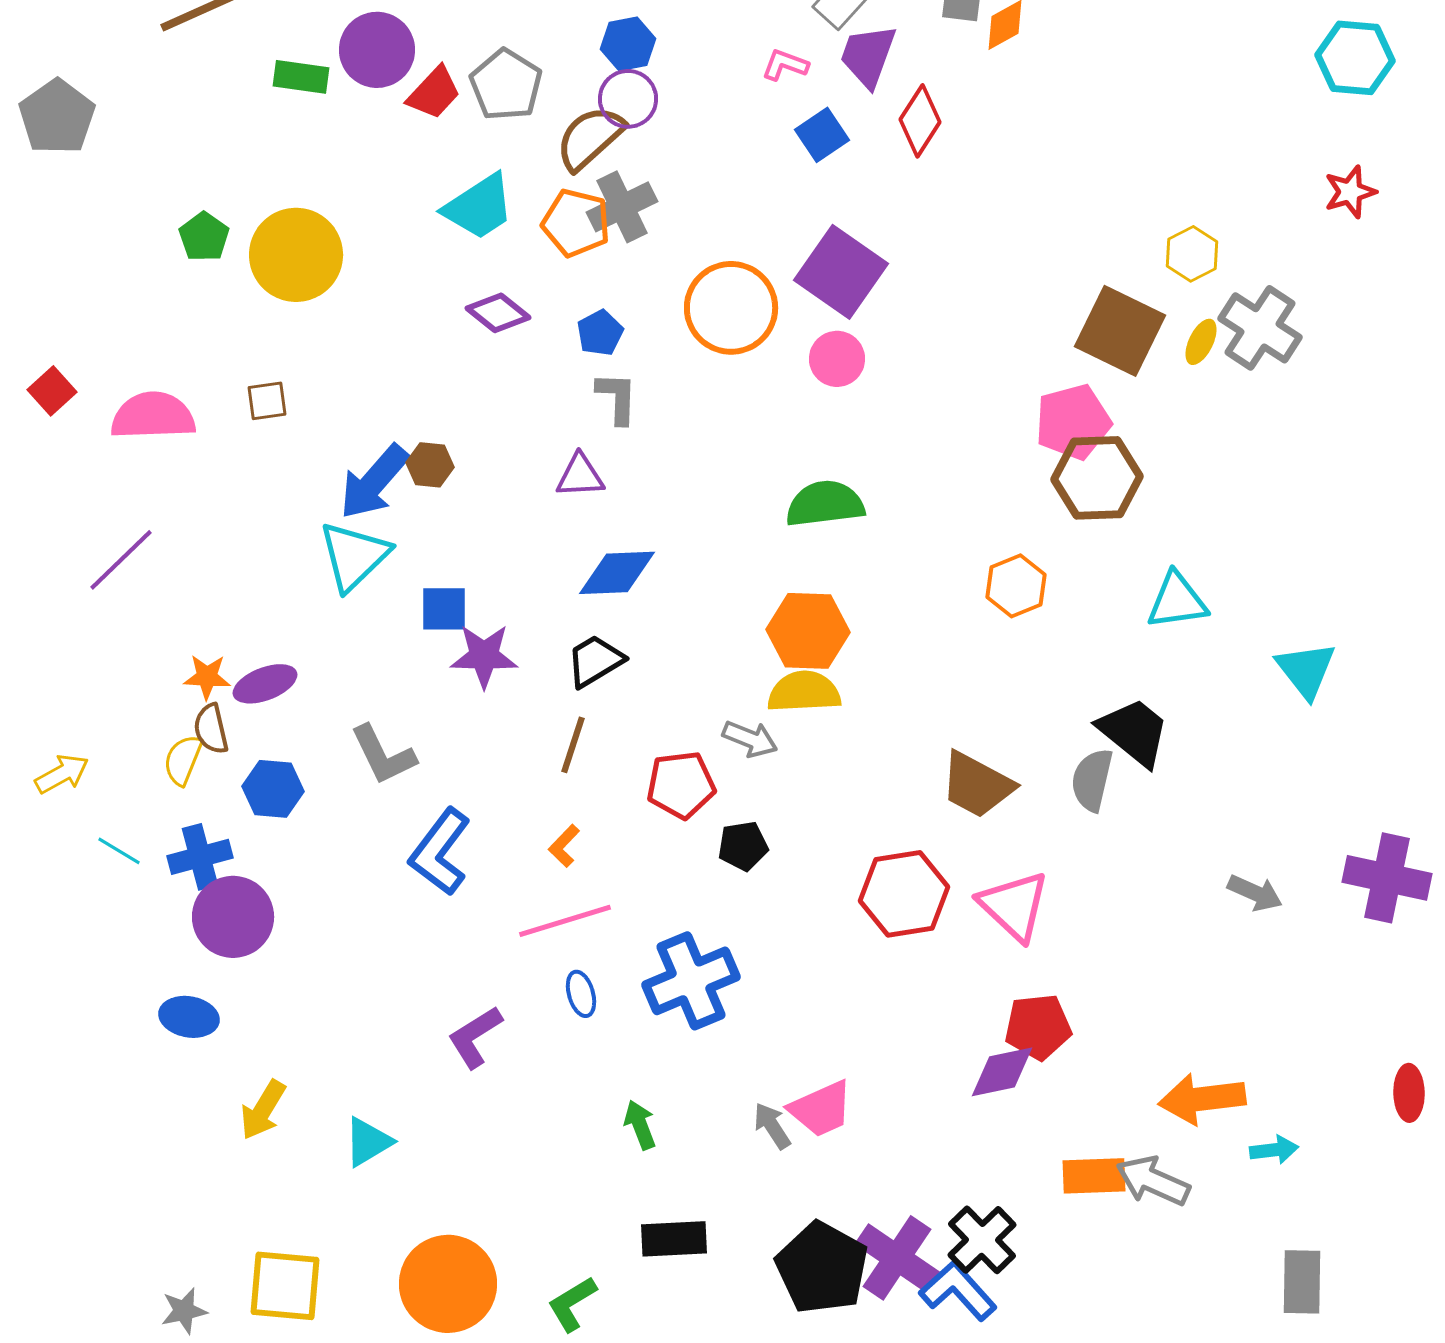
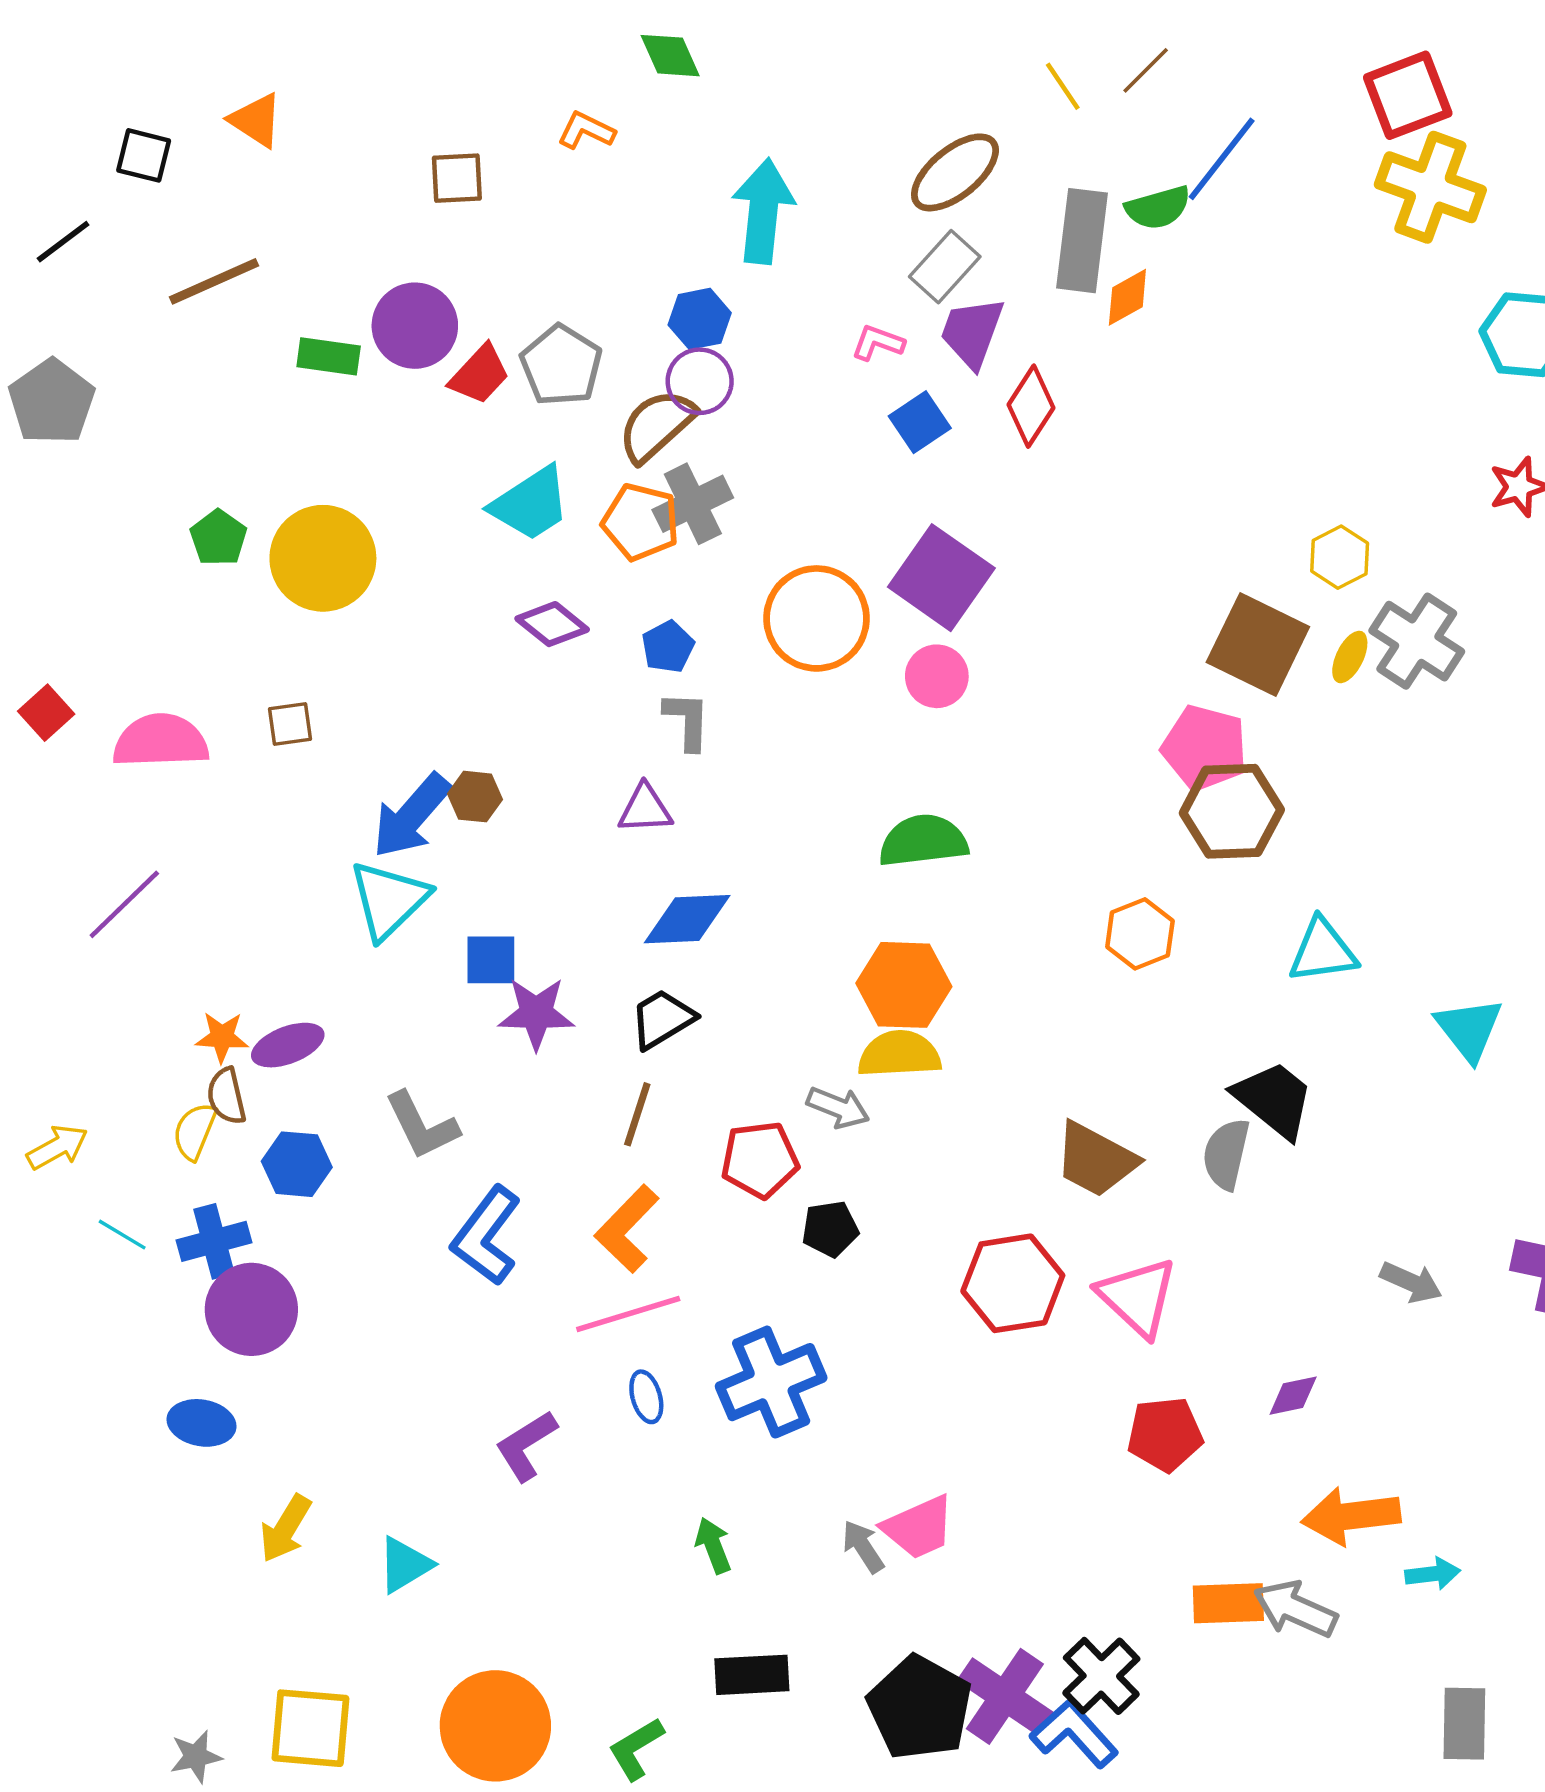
pink pentagon: (1073, 422) -> (1205, 748), turned 30
orange L-shape: (564, 846) -> (627, 1229), size x1.8
purple diamond: (1002, 1072) -> (1293, 1396), moved, size x0.7

